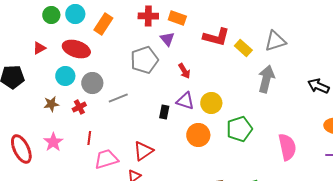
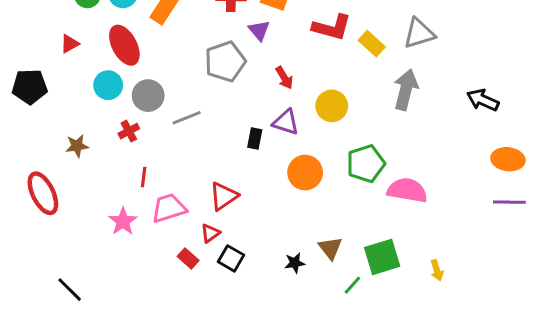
red ellipse: (76, 49) -> (124, 45), turned 44
yellow circle: (211, 103) -> (332, 106), moved
brown star: (51, 104) -> (77, 146), moved
pink star: (53, 142) -> (123, 221), moved
pink semicircle: (287, 147) -> (407, 190), moved, turned -68

